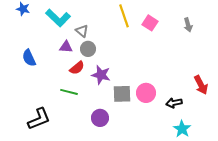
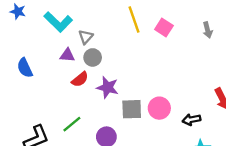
gray triangle: (82, 31) -> (86, 37), turned 32
green line: (69, 92) -> (72, 124), moved, turned -54

